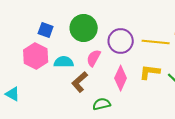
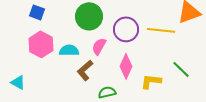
blue square: (46, 30) -> (37, 12), moved
yellow L-shape: (150, 72) -> (151, 81), moved

